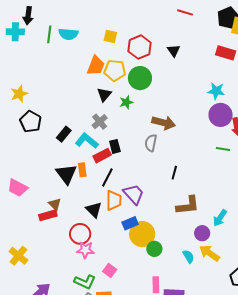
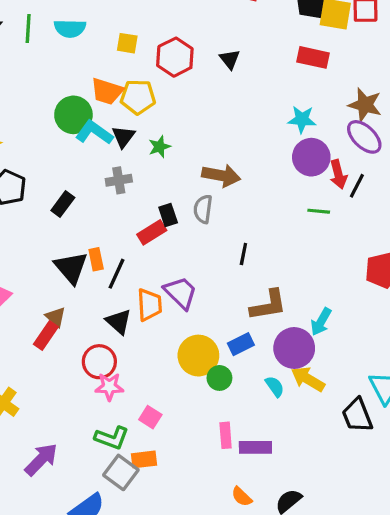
green line: (49, 34) -> (28, 29), moved
cyan semicircle: (68, 34) -> (70, 28), moved
orange trapezoid: (96, 66) -> (107, 91), turned 90
green circle: (140, 78) -> (73, 115), moved
gray cross: (100, 122) -> (119, 180), turned 35
cyan L-shape: (87, 141) -> (94, 133), moved
black rectangle: (115, 146) -> (168, 215), moved
red rectangle: (102, 156) -> (152, 232), moved
black line: (107, 178) -> (116, 274), moved
red rectangle: (48, 215) -> (46, 335), turned -36
blue rectangle: (130, 223) -> (241, 344), moved
purple circle: (202, 233) -> (294, 348), size x1.6

